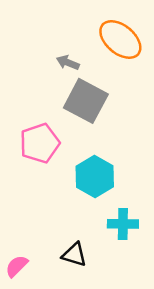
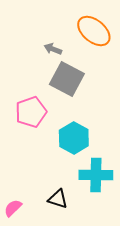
cyan cross: (123, 224) -> (96, 175), size x1.4

